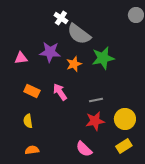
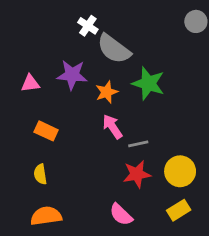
green star: (103, 58) -> (148, 83), turned 30
pink arrow: (60, 92) -> (112, 127), moved
orange semicircle: (32, 150) -> (46, 216), size x1.5

